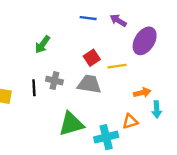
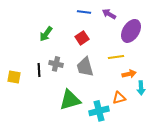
red square: (92, 58) -> (82, 38), moved
yellow line: (117, 66) -> (116, 57), moved
gray trapezoid: (89, 84) -> (85, 67), turned -115

